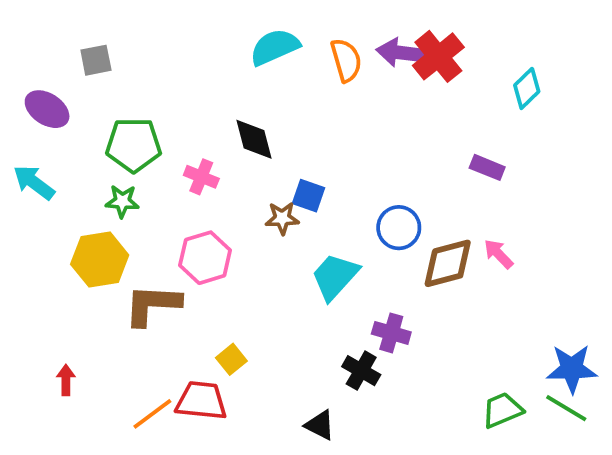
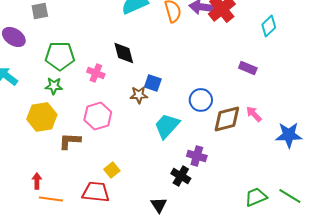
brown L-shape: (152, 305) -> (70, 141), size x0.7
blue star: (572, 369) -> (289, 135), moved
red arrow: (66, 380) -> (37, 181), moved
orange line: (152, 414) -> (51, 199), moved, turned 45
black triangle: (320, 425) -> (159, 205), turned 30

